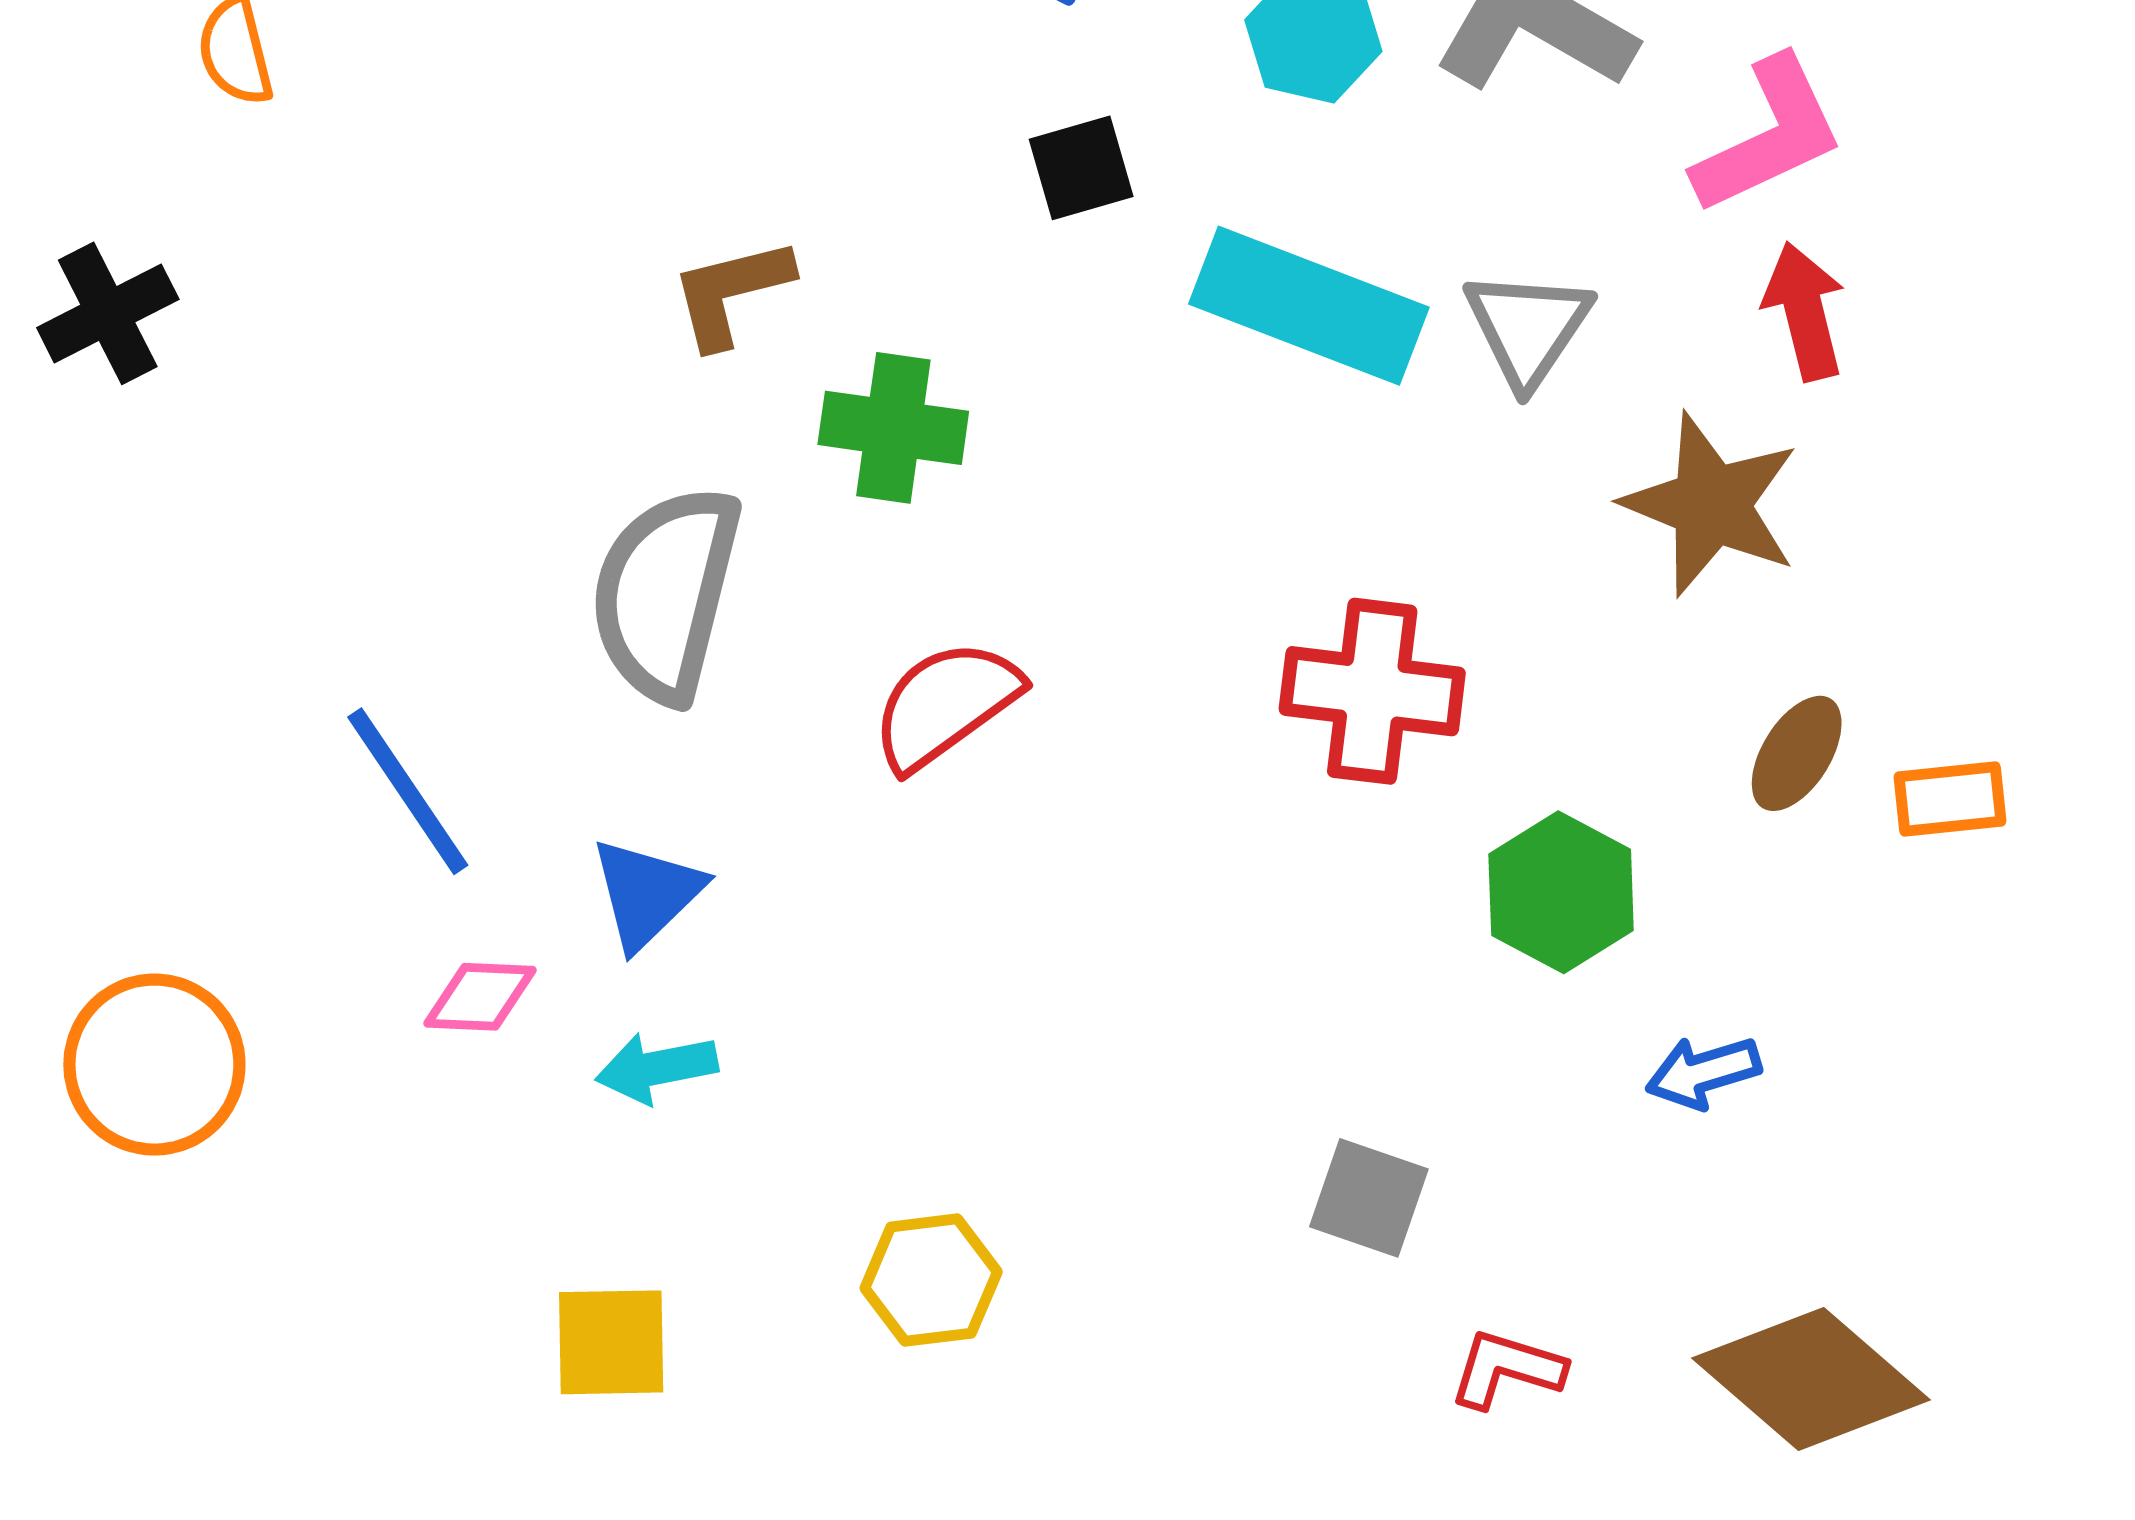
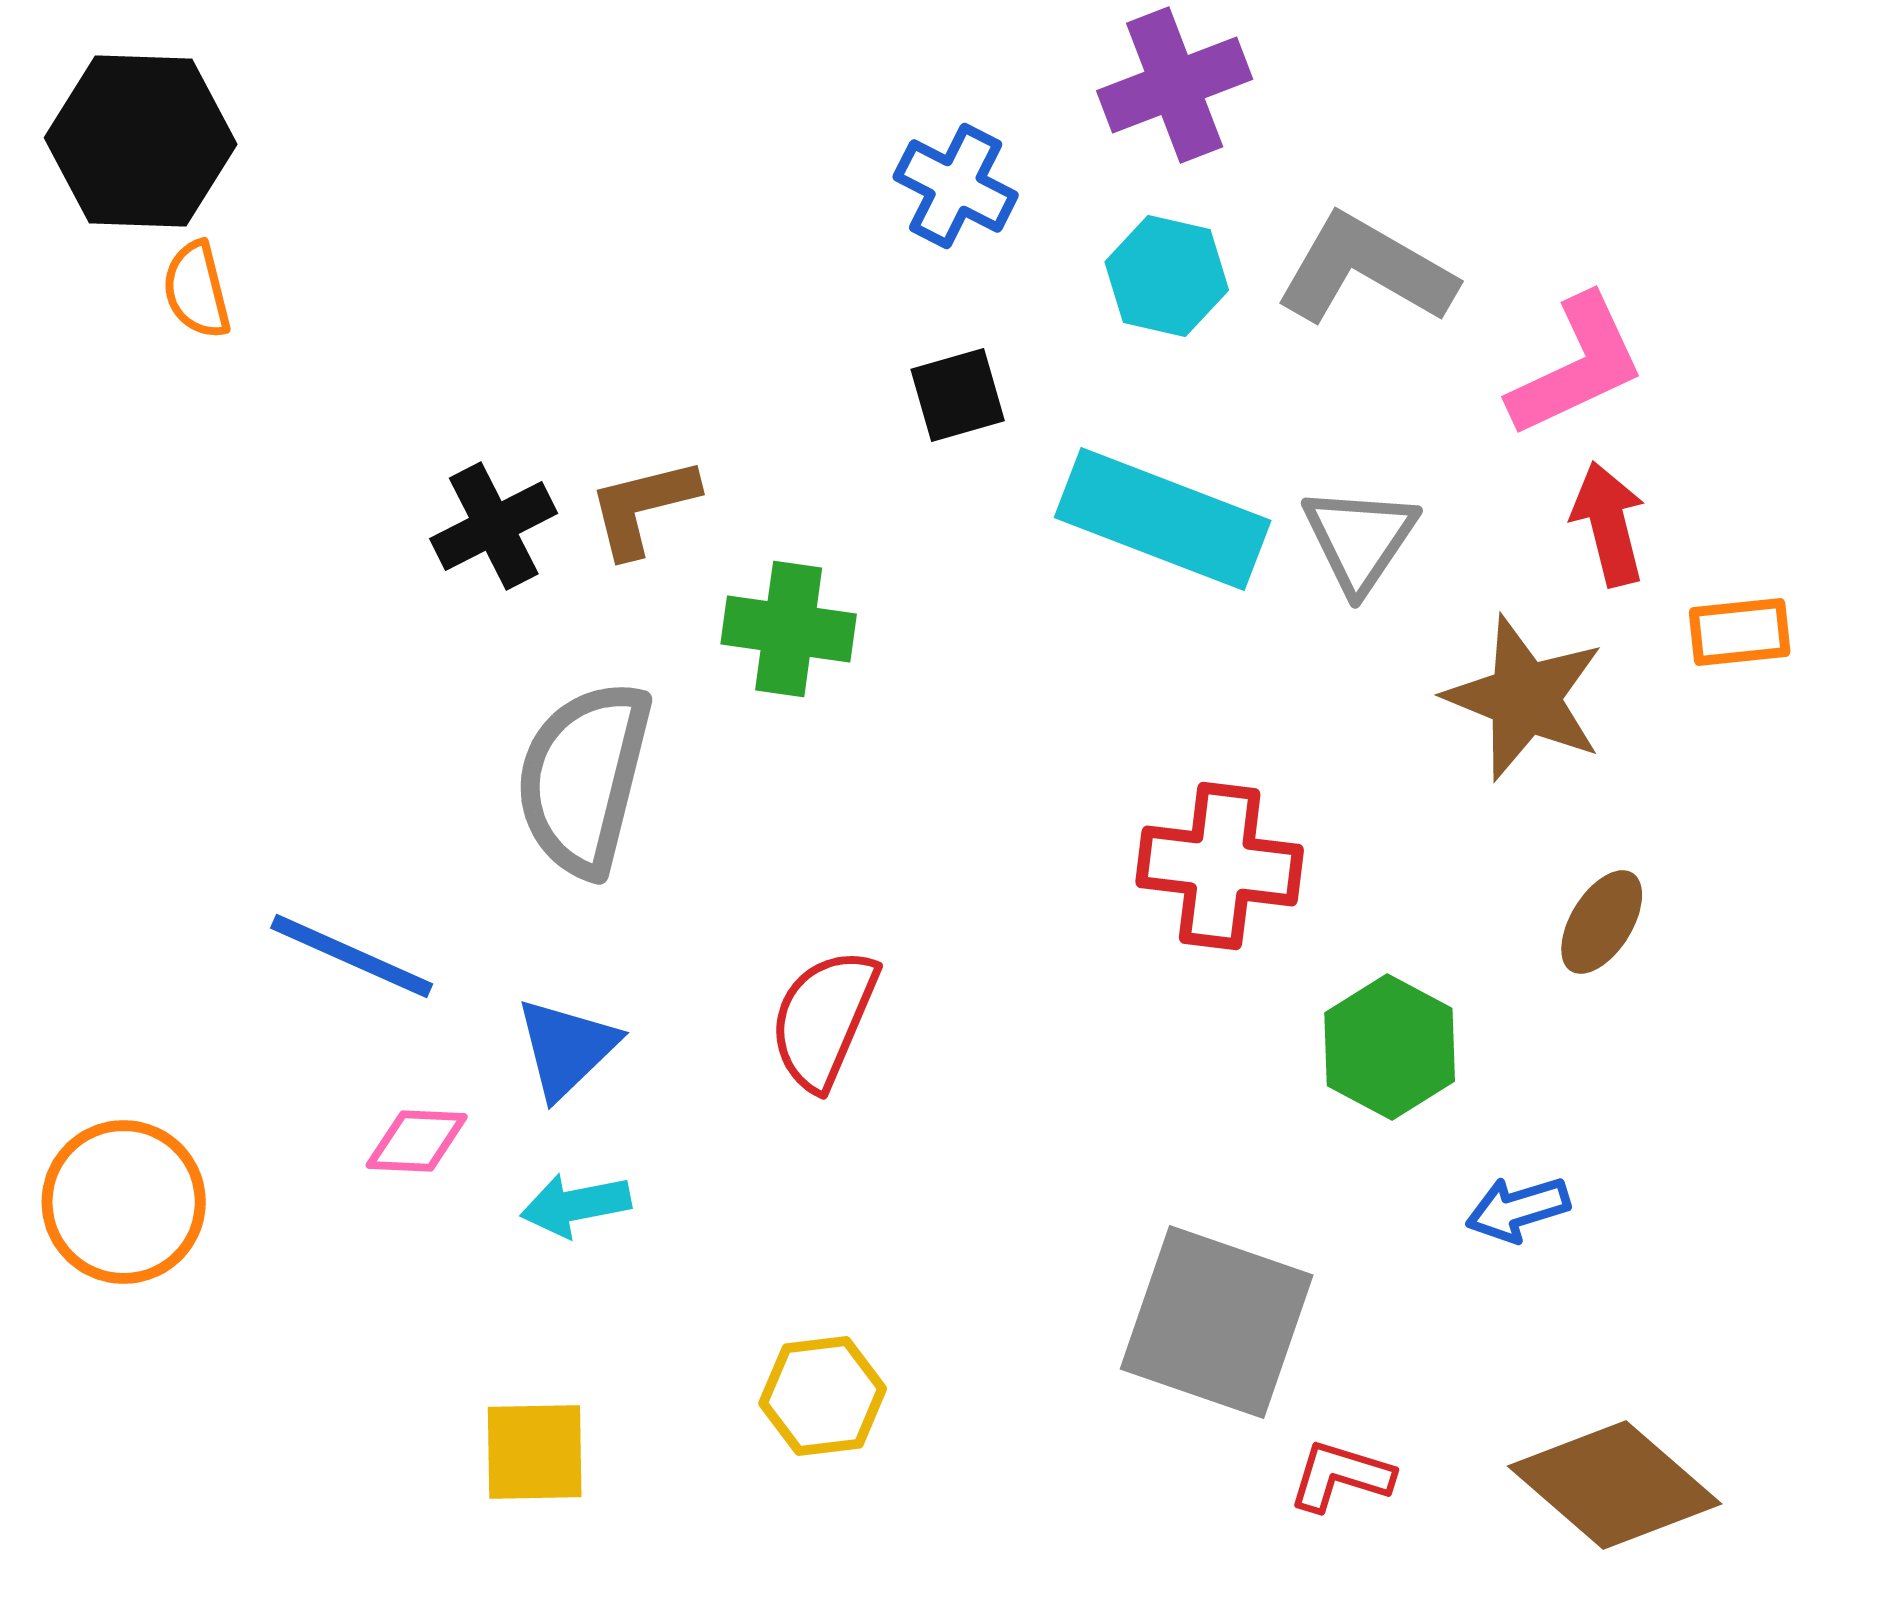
black cross: (108, 313) -> (494, 526), moved
red semicircle: (946, 705) -> (824, 1019), moved, turned -31
blue line: (408, 791) -> (352, 956), turned -32
orange rectangle: (1950, 799) -> (1740, 632), moved
gray square: (1369, 1198) -> (1217, 1322), size x1.8

